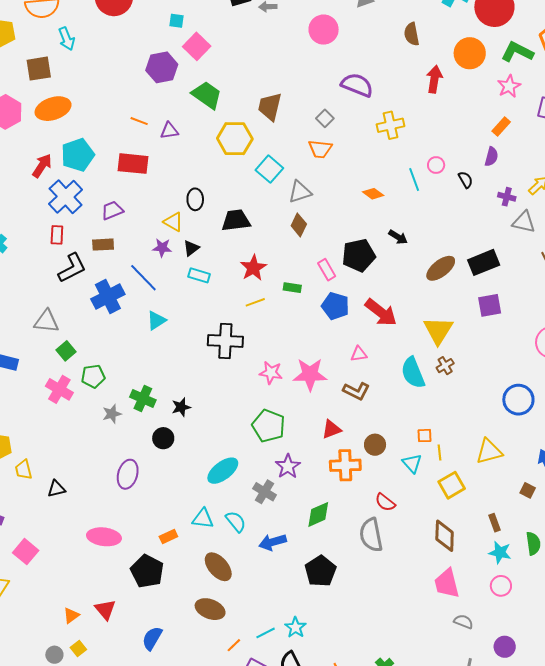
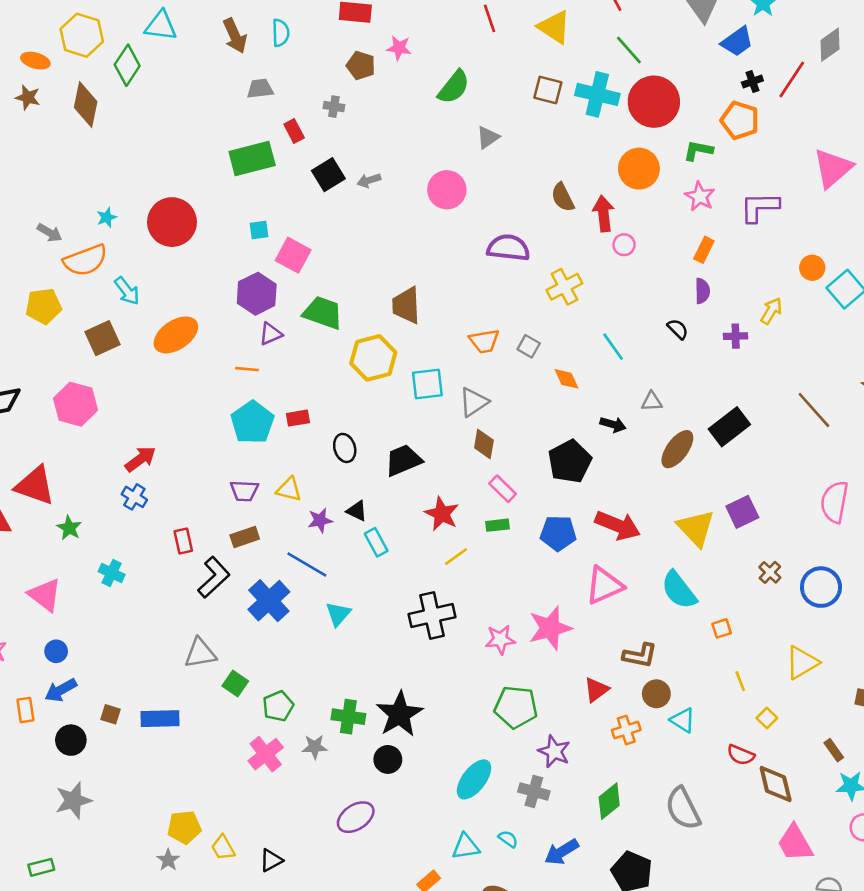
brown semicircle: (412, 34) -> (563, 197), moved
green L-shape: (517, 52) -> (698, 150), size x0.7
orange ellipse: (53, 109) -> (176, 335), moved
gray square: (325, 118) -> (529, 346), moved
purple triangle: (169, 131) -> (271, 334), moved
cyan pentagon: (78, 155) -> (252, 422), moved
red rectangle: (133, 164) -> (298, 418), moved, size x0.6
pink circle: (436, 165) -> (624, 245), moved
red arrow: (42, 166) -> (141, 459), turned 35
cyan square: (269, 169) -> (427, 384), turned -32
orange diamond: (373, 194) -> (566, 379), turned 45
blue cross: (66, 197) -> (134, 497), moved, size x0.6
purple trapezoid: (112, 210) -> (244, 491), turned -140
yellow triangle: (173, 222) -> (289, 489), moved
gray triangle: (524, 222) -> (652, 402), moved, size x0.7
black triangle: (191, 248) -> (357, 511), turned -42
pink rectangle: (327, 270) -> (503, 489), moved
cyan rectangle: (199, 275) -> (376, 542), turned 60
purple square: (490, 305) -> (742, 512), moved
pink triangle: (359, 354) -> (604, 586), size x1.8
brown cross: (445, 366) -> (770, 572), moved
pink cross: (59, 389) -> (266, 754), moved, turned 36
brown L-shape: (356, 391) -> (640, 655), moved
black star: (181, 407) -> (399, 714), size x1.8
gray star: (112, 414) -> (315, 747), turned 30
orange square: (424, 436) -> (722, 628), moved
cyan triangle: (412, 463) -> (683, 720), moved
orange cross: (345, 465) -> (626, 730), size x0.7
purple ellipse: (128, 474) -> (356, 817), turned 56
yellow square: (452, 485) -> (767, 718), size x0.6
red semicircle: (385, 502) -> (741, 755), moved
cyan semicircle: (236, 522) -> (508, 839), size x0.7

